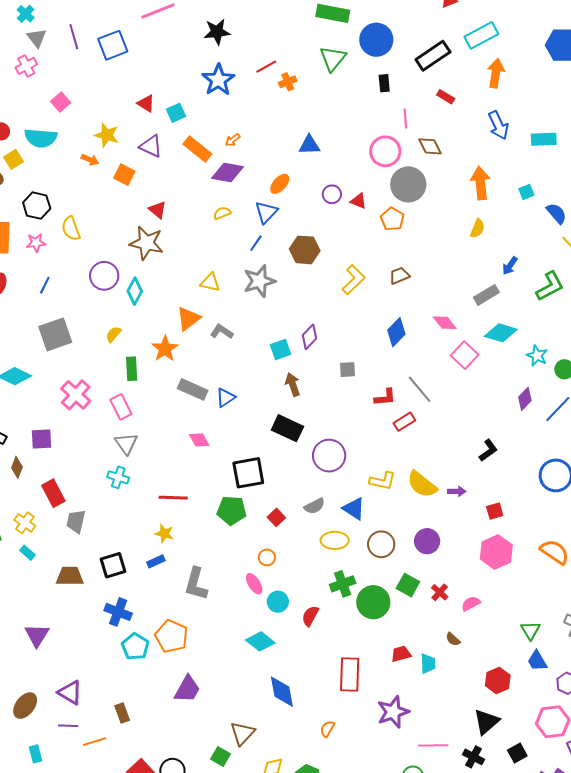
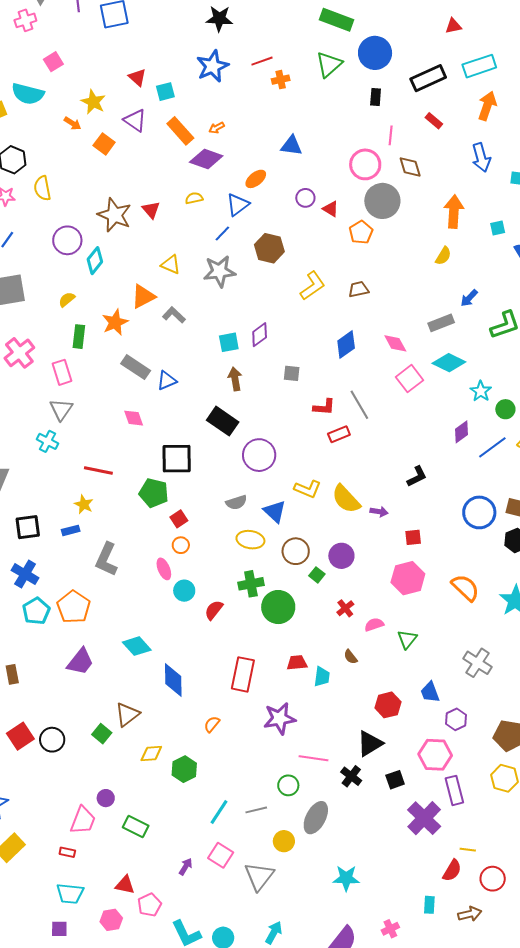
red triangle: (158, 210) -> (151, 210), moved
red square: (276, 517) -> (179, 519), moved
green square: (408, 585) -> (317, 575), moved, size x0.7
green triangle: (530, 630) -> (407, 639), moved
cyan diamond: (260, 641) -> (137, 646), moved

